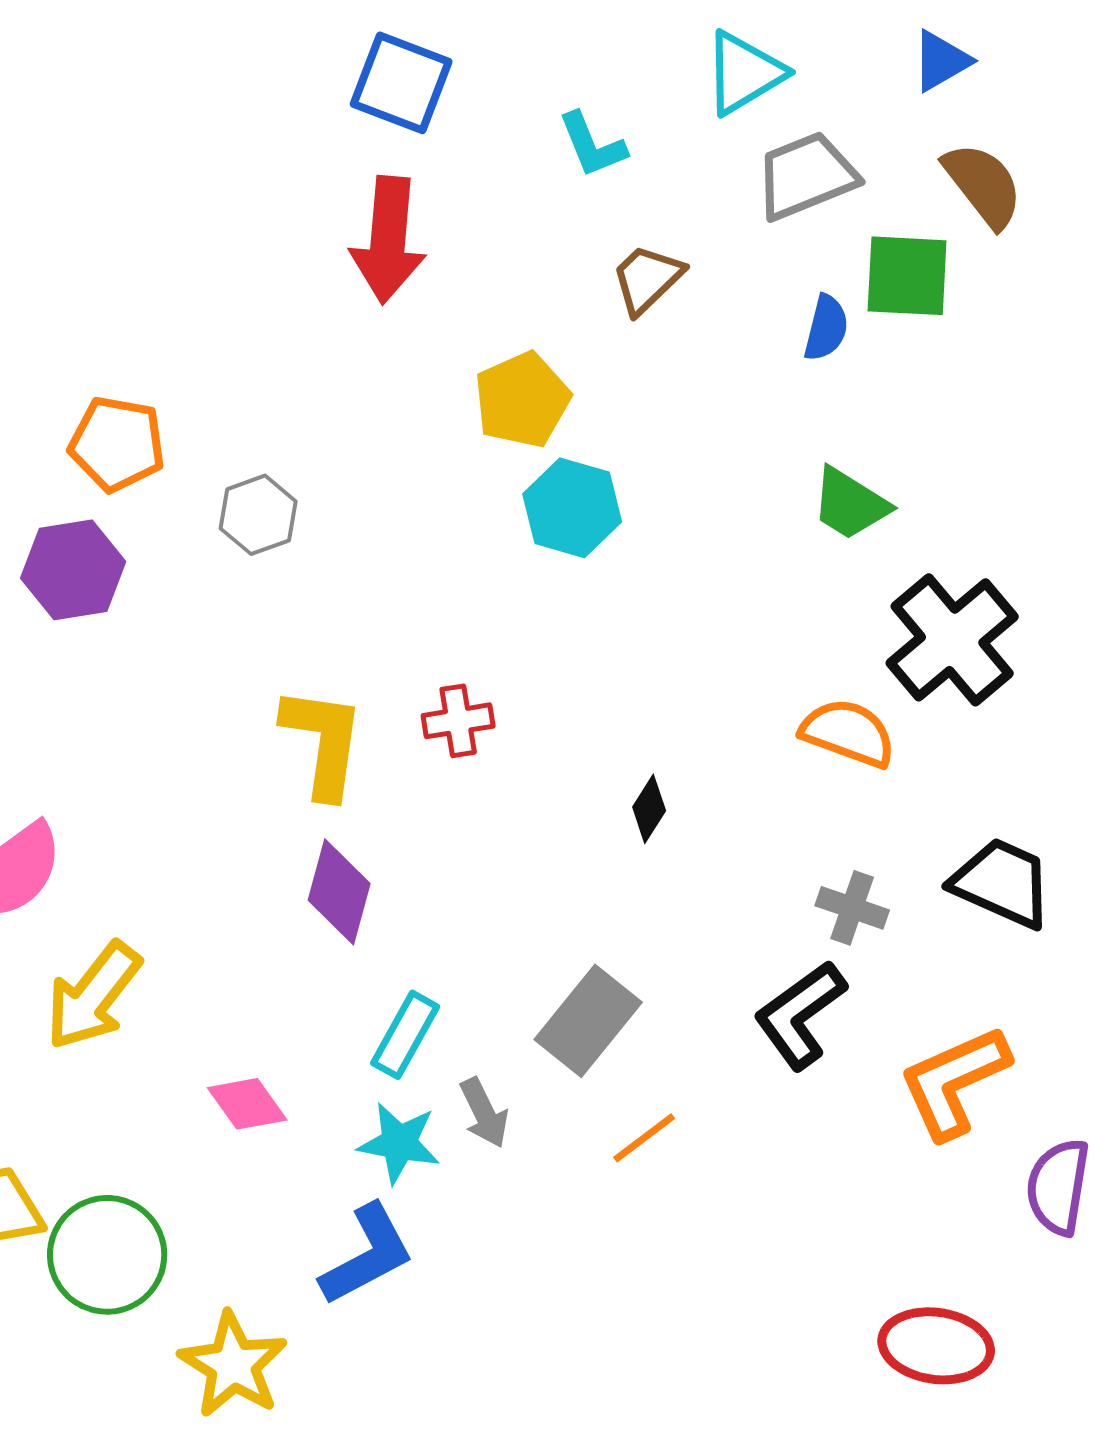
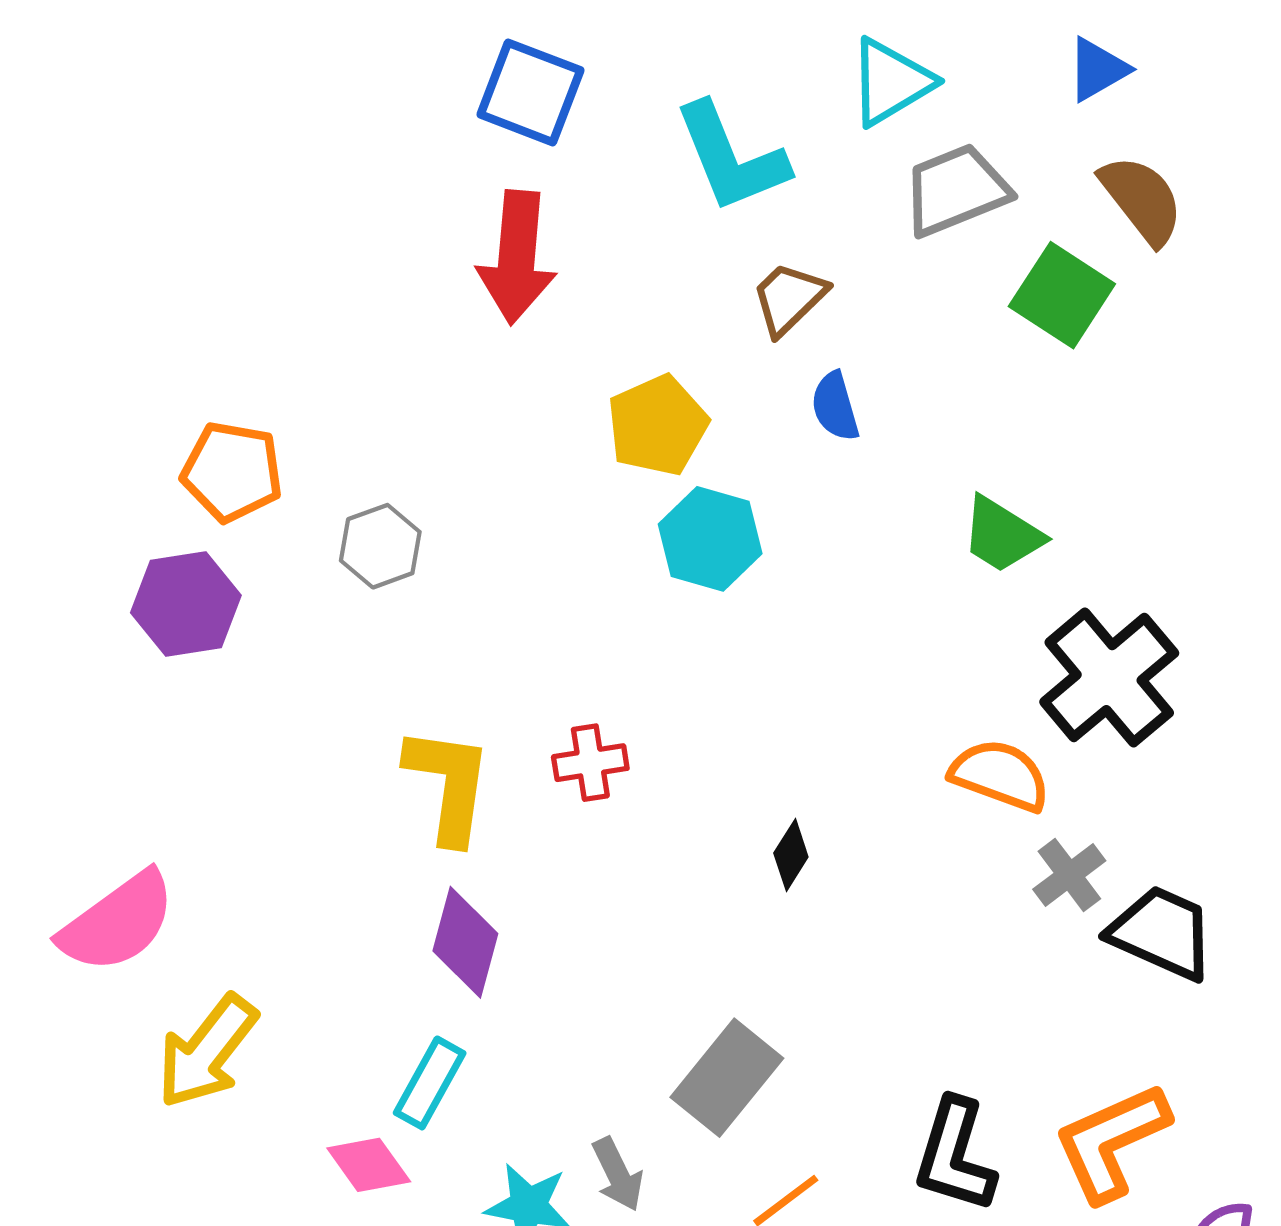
cyan L-shape: (592, 145) -> (731, 158), size x1.6
green square: (907, 276) -> (1062, 295), turned 30
blue semicircle: (826, 328) -> (835, 407), moved, turned 150
gray cross: (852, 908) -> (1069, 875), moved, turned 34
black L-shape: (800, 1015) -> (955, 1155), moved, turned -37
cyan rectangle: (405, 1035) -> (430, 1083), moved

